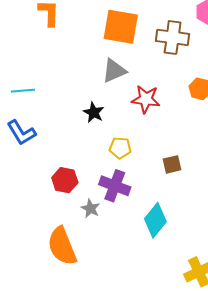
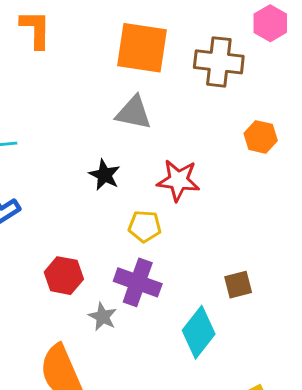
gray triangle: (114, 71) -> (134, 113), turned 36
red star: (146, 99) -> (178, 180), moved
brown square: (172, 164) -> (238, 285), moved

